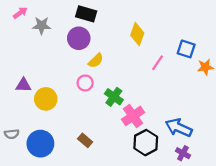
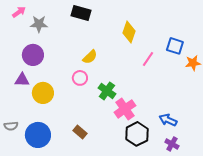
purple circle: (79, 38) -> (33, 55), moved
blue arrow: (179, 128) -> (168, 120), size x0.7

